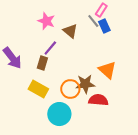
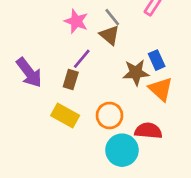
gray line: (93, 21) -> (112, 17), moved
blue rectangle: (104, 26) -> (157, 60), moved
brown star: (85, 84) -> (136, 73), moved
cyan circle: (59, 114) -> (122, 150), moved

